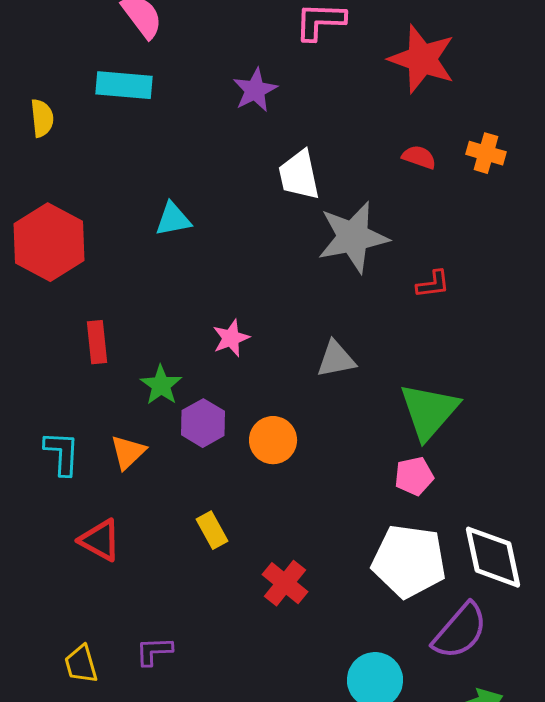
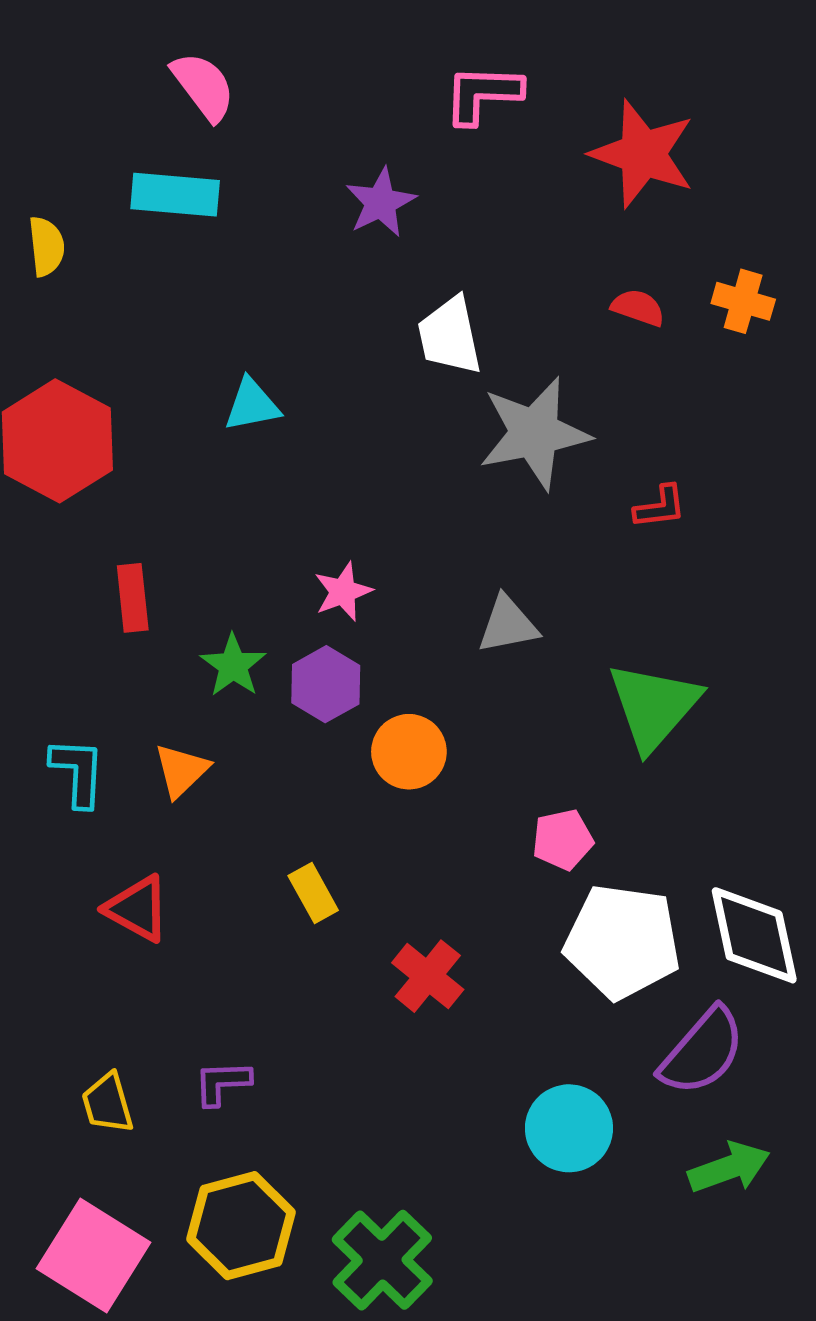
purple hexagon: (203, 423) -> (326, 684), moved
pink pentagon: (414, 476) -> (563, 840), moved

